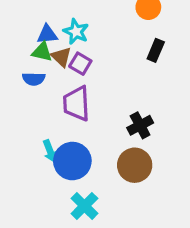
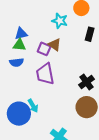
cyan star: (76, 32) -> (60, 21), moved
brown triangle: (61, 57) -> (55, 45), moved
blue circle: (72, 161) -> (19, 114), moved

